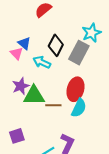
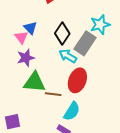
cyan arrow: (42, 62) -> (68, 56), moved
purple star: (21, 86) -> (26, 58), moved
cyan semicircle: (79, 108) -> (72, 111), moved

